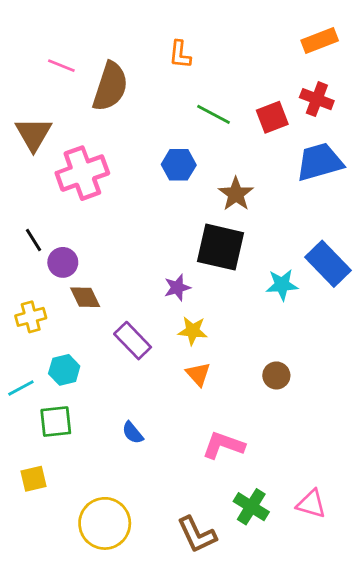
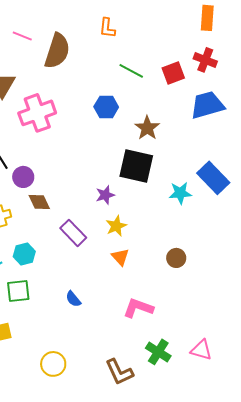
orange rectangle: (320, 40) -> (207, 18), turned -65
yellow star: (193, 331) -> (116, 226), turned -30
yellow circle: (105, 523) -> (53, 364), size x0.7

